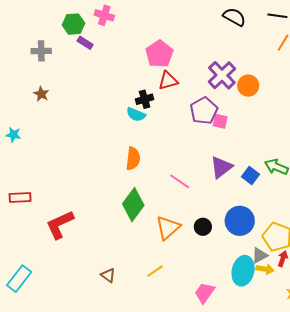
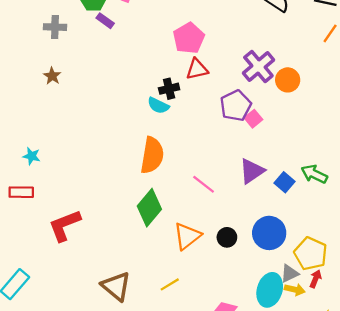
pink square: (220, 121) -> (253, 119), turned 35
cyan star: (13, 135) -> (32, 156), moved
orange semicircle: (133, 159) -> (152, 155), size x1.4
brown triangle: (108, 275) -> (116, 286), size x1.8

